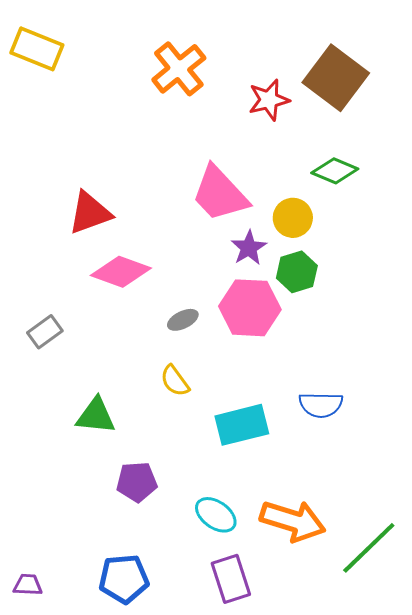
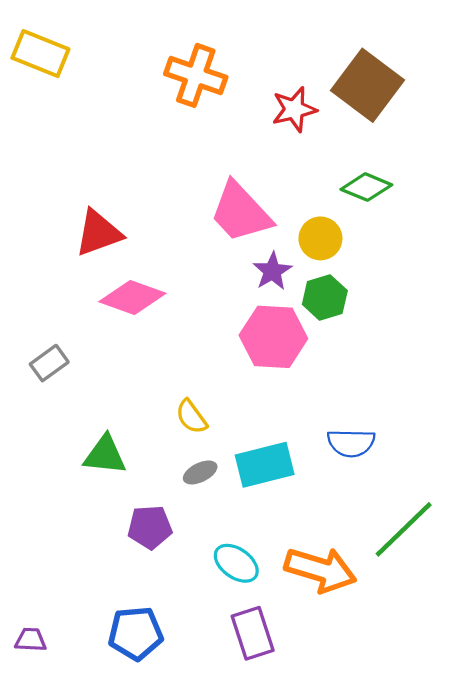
orange cross: (179, 69) -> (196, 75), turned -32
gray ellipse: (183, 320) -> (200, 472), moved
green line: (369, 548) -> (404, 529), moved

